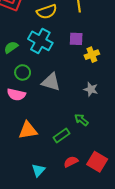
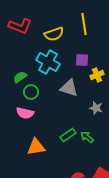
green semicircle: (11, 47) -> (20, 77), moved
gray triangle: (51, 82) -> (69, 88), moved
green rectangle: (61, 135) -> (68, 135), moved

